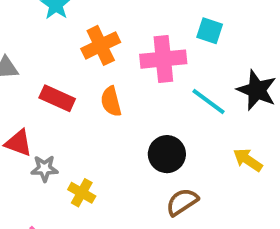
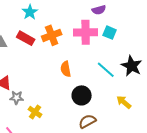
pink cross: (163, 59) -> (86, 32), moved
red rectangle: (57, 98) -> (26, 38), moved
orange semicircle: (111, 101) -> (66, 69), moved

